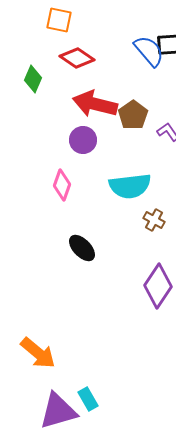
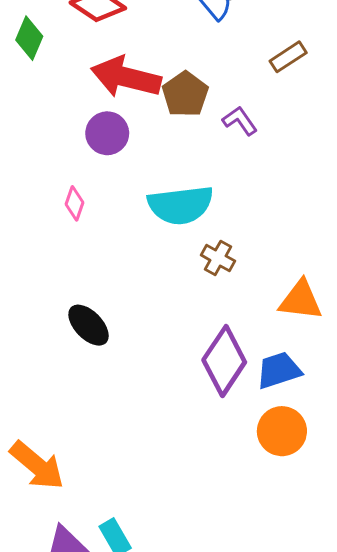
pink diamond: (62, 185) -> (74, 203), size x0.7
black ellipse: (82, 248) -> (89, 325), moved

